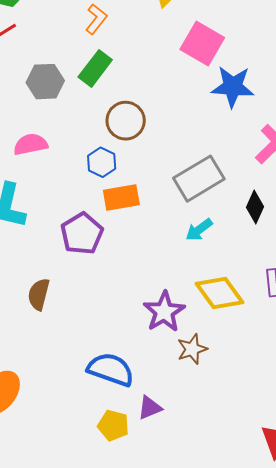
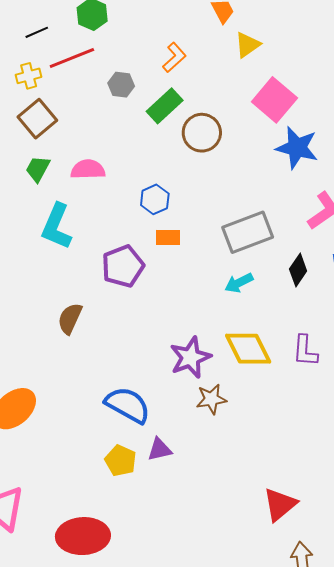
gray hexagon: (45, 82) -> (121, 85), moved, size x0.7
brown circle: (126, 121) -> (202, 133), moved
orange rectangle: (121, 197) -> (168, 237), size x0.7

